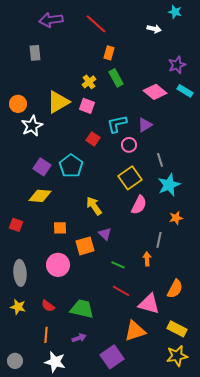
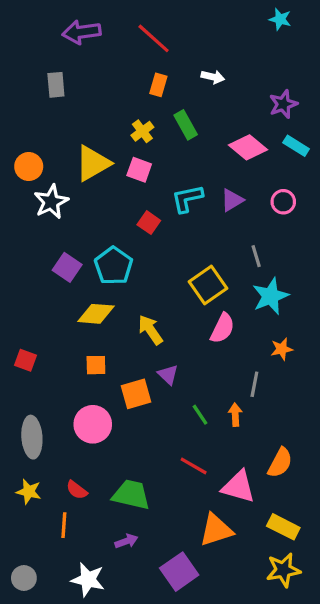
white arrow: (154, 29) -> (213, 77), moved
orange rectangle: (109, 53) -> (158, 85), moved
pink circle: (129, 145) -> (283, 202), moved
yellow diamond: (40, 196) -> (96, 314), moved
green line: (118, 265) -> (200, 415), moved, turned 32
orange line: (46, 335) -> (64, 525), moved

